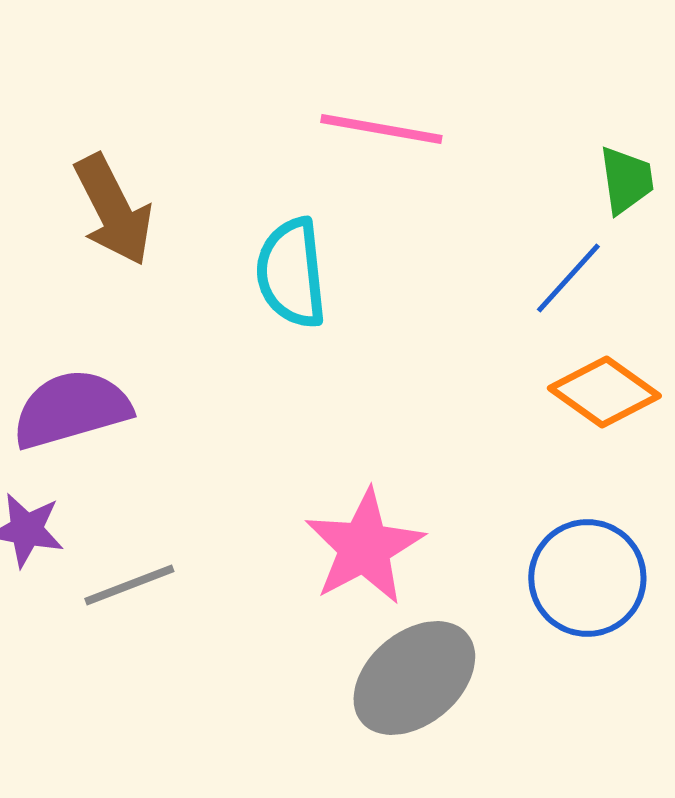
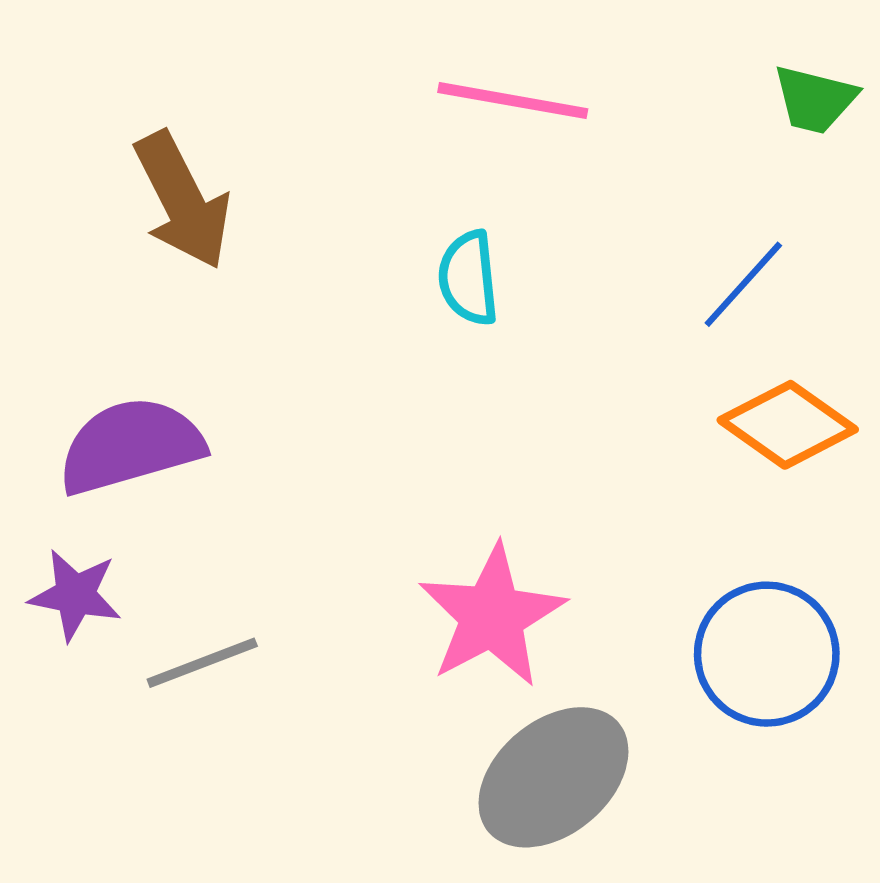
green trapezoid: (626, 180) -> (815, 99), moved, turned 112
cyan semicircle: (291, 273) -> (468, 278), moved, size x0.7

